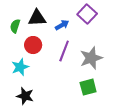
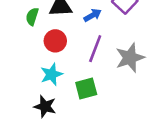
cyan star: (20, 67) -> (51, 74), moved
green square: (88, 87) -> (86, 88), moved

